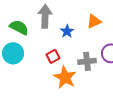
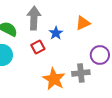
red square: (53, 56) -> (38, 47), moved
gray cross: (87, 61) -> (81, 73), moved

